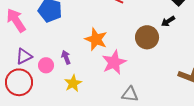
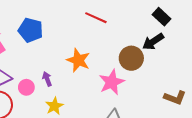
black arrow: (168, 21) -> (153, 42), size x1.5
pink star: (114, 62) -> (112, 82), moved

